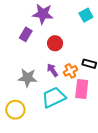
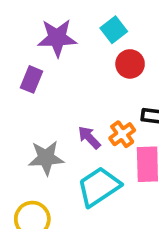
cyan square: (86, 15) -> (114, 30), moved
red circle: (55, 43) -> (130, 64), moved

